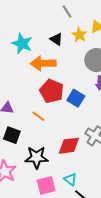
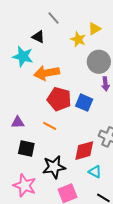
gray line: (67, 12) -> (54, 18), moved
black triangle: (56, 39) -> (38, 37), moved
cyan triangle: (70, 179) -> (95, 172), moved

